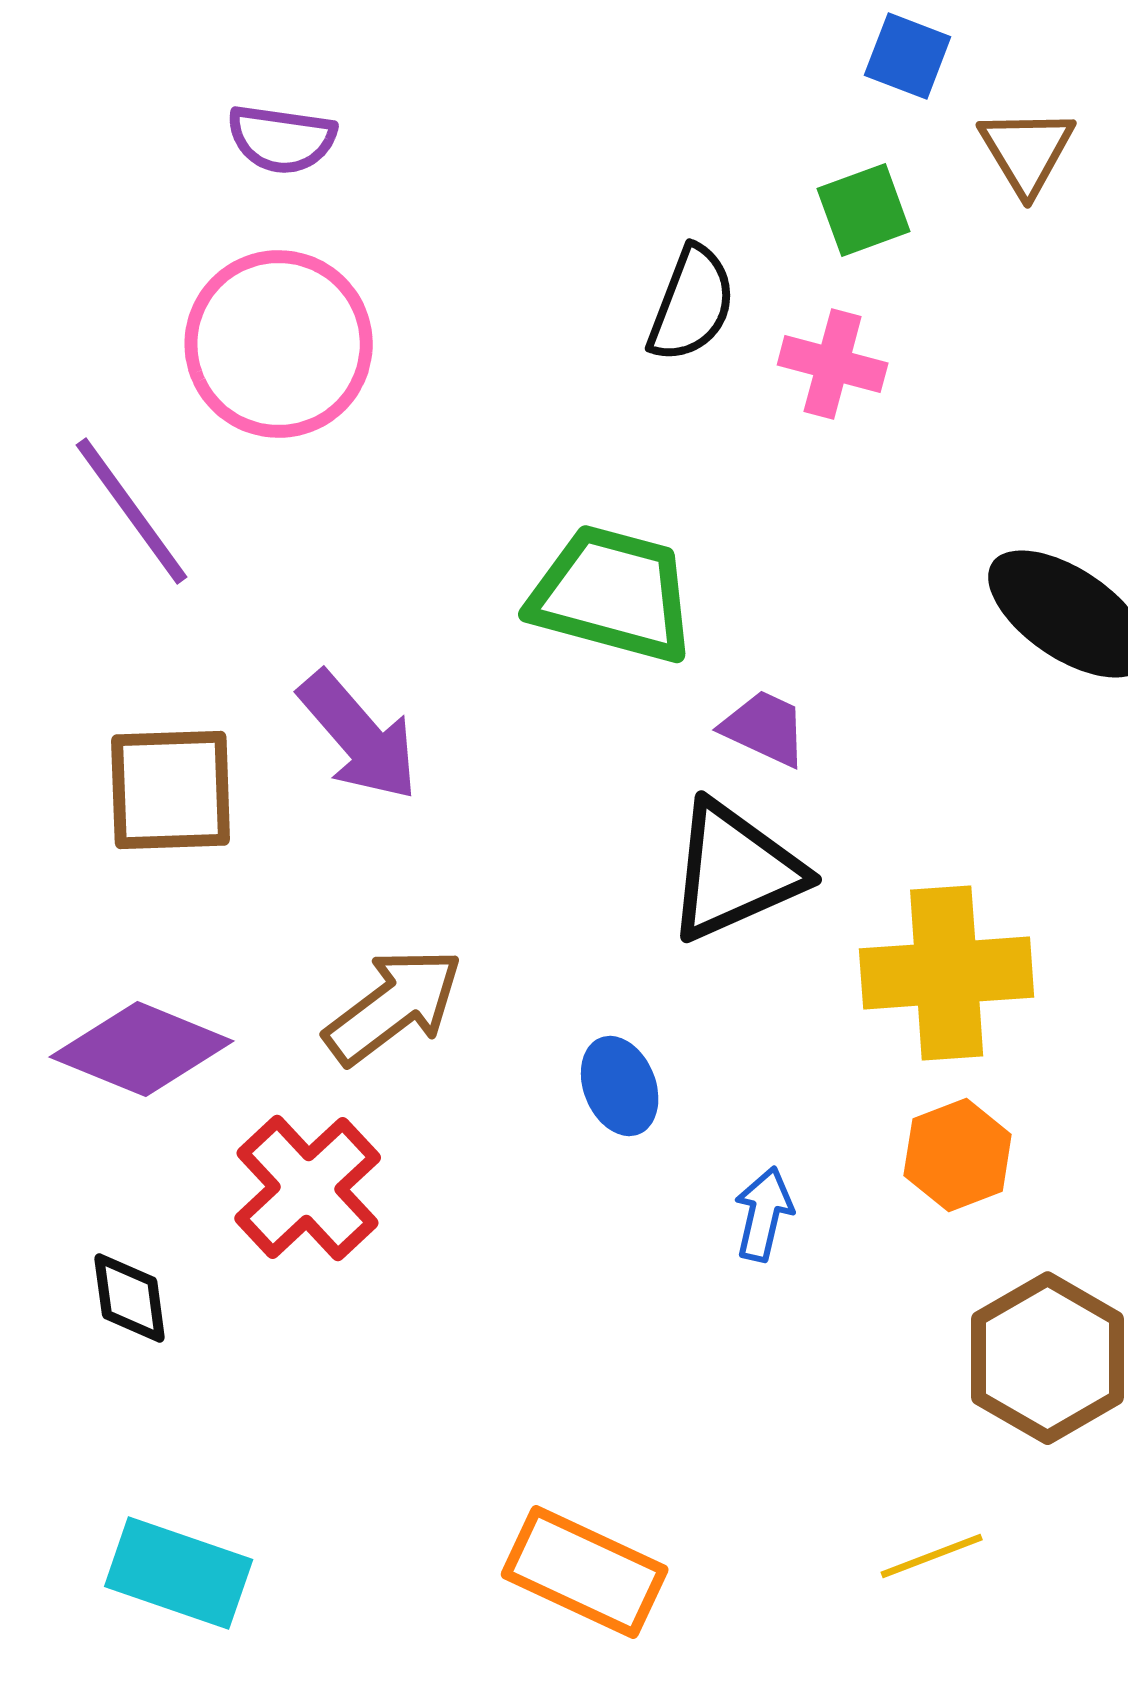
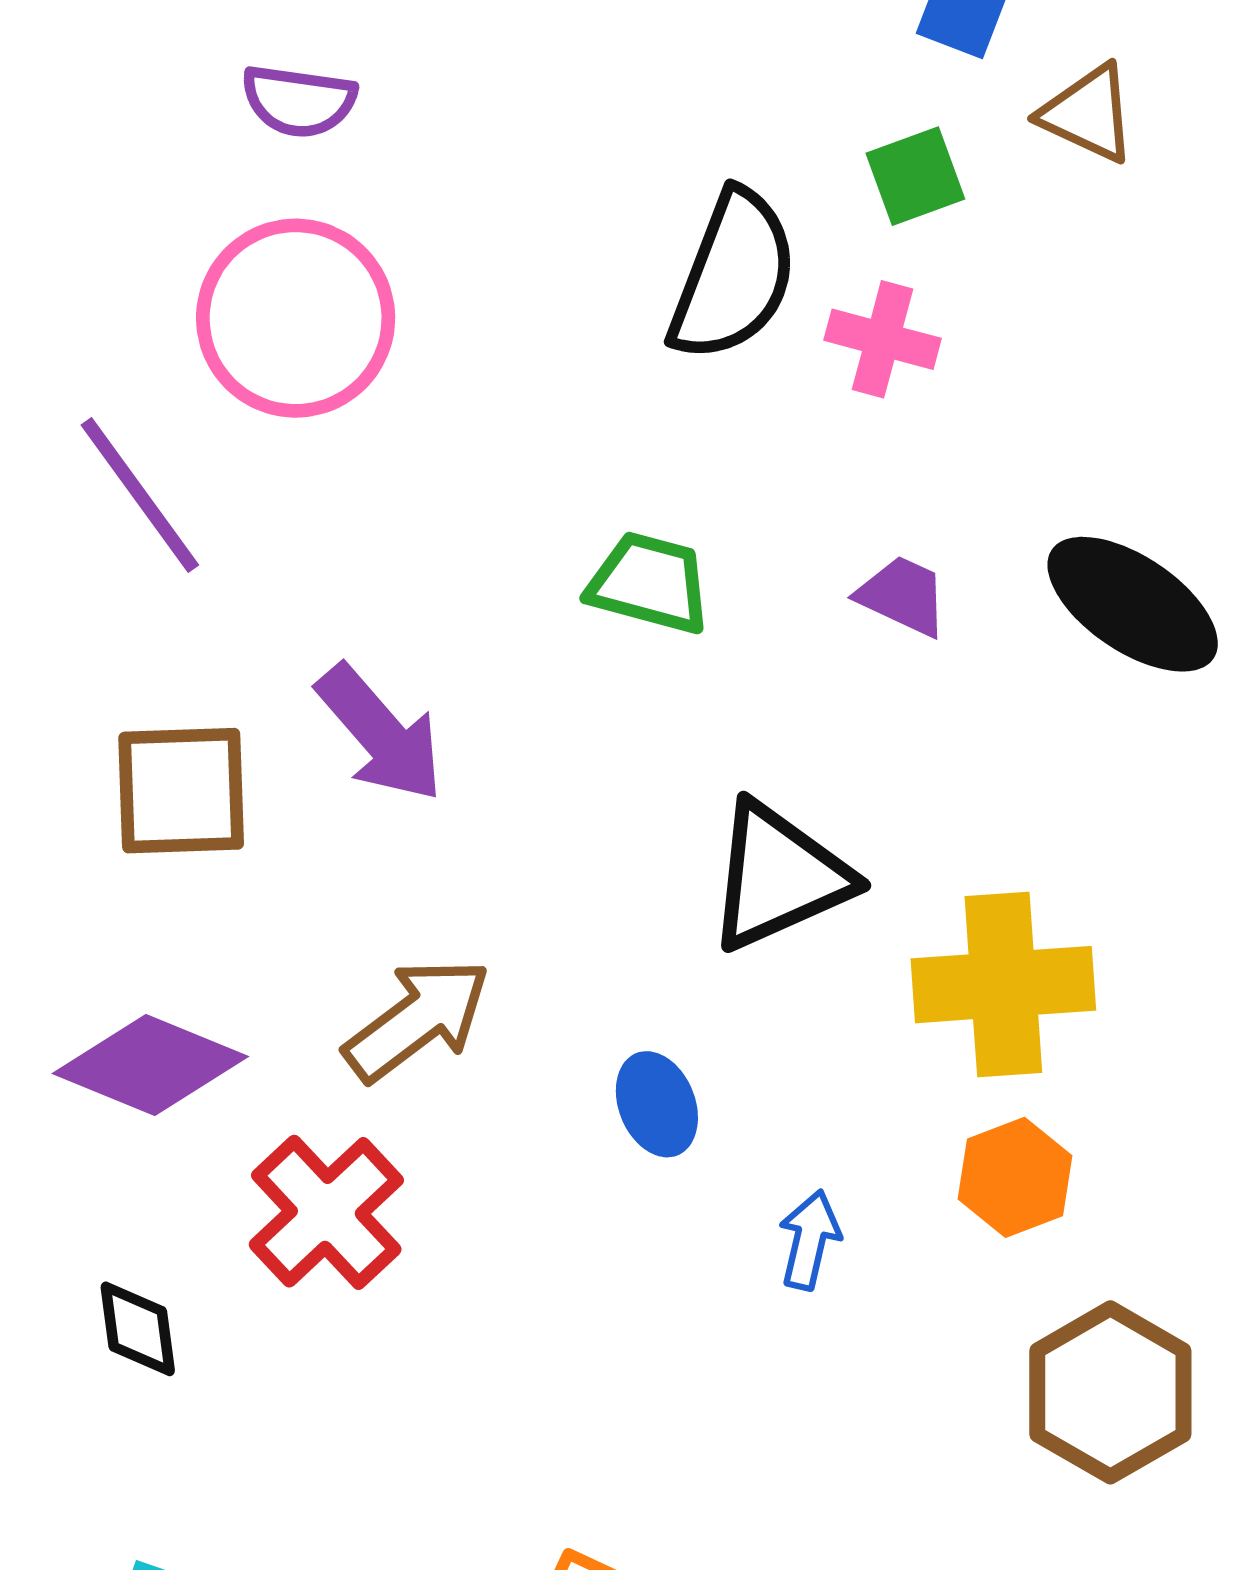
brown triangle: (1027, 151) -> (1088, 114), turned -34
black semicircle: (692, 304) -> (733, 276), size x1.4
green trapezoid: (613, 594) -> (649, 583), size x0.7
purple trapezoid: (765, 728) -> (903, 596), moved

